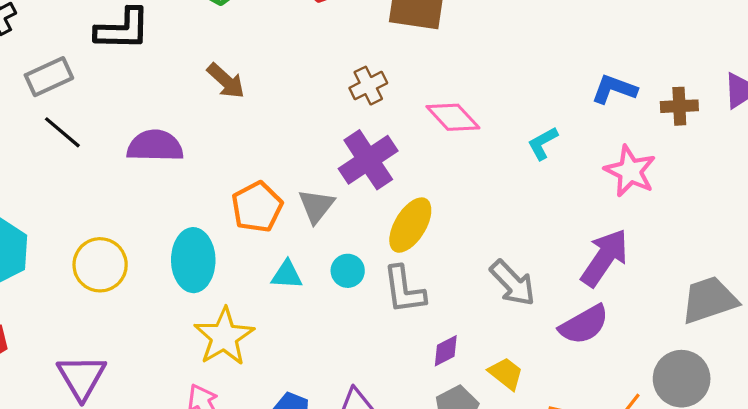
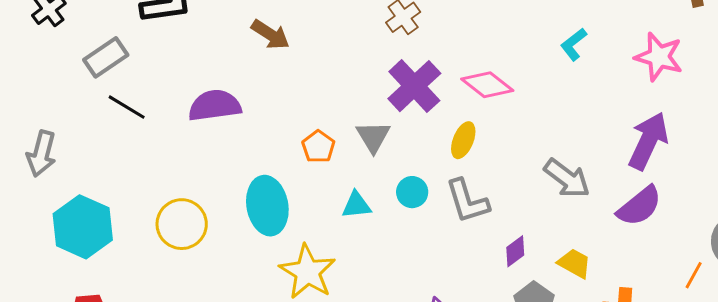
pink diamond: (453, 117) -> (487, 85), moved
orange pentagon: (257, 207) -> (318, 147), size x0.7
yellow ellipse: (410, 225) -> (463, 140), size x0.7

